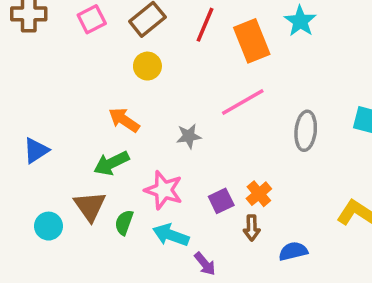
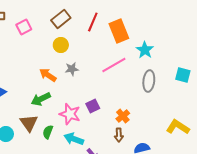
pink square: (92, 19) -> (24, 27), moved
cyan star: (300, 21) -> (145, 50), moved
gray star: (189, 136) -> (72, 69), moved
purple square: (221, 201) -> (93, 106), moved

